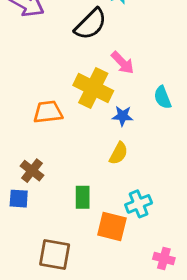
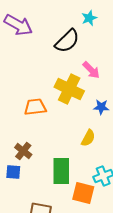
blue star: (123, 116) -> (101, 107), moved
green rectangle: (83, 197) -> (61, 171), size x1.5

